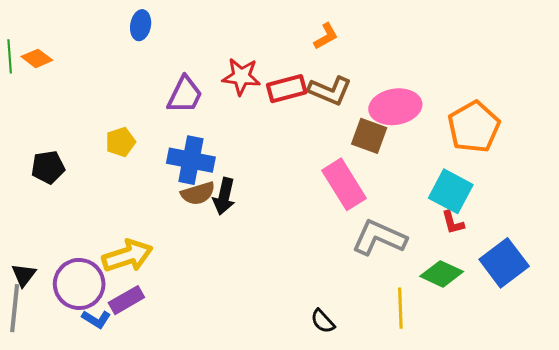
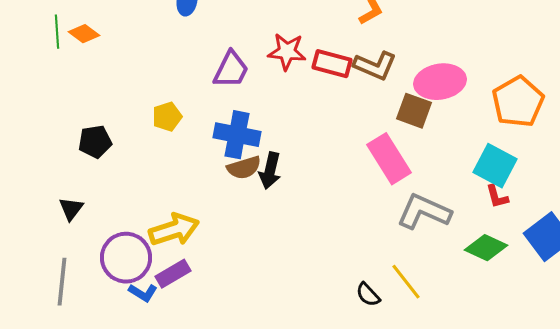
red rectangle: (287, 89) -> (332, 64), turned 30
black triangle: (24, 275) -> (71, 209), moved
yellow line: (400, 308) -> (406, 282), moved, turned -36

